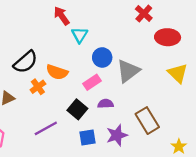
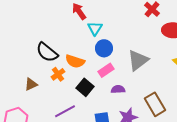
blue circle: (102, 57) -> (104, 48), moved
black semicircle: (26, 62) -> (47, 52), turned 80
black square: (77, 109) -> (85, 87), moved

